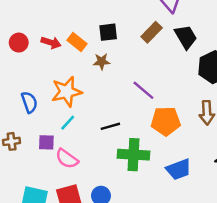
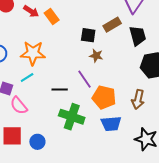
black square: (108, 32) -> (88, 35), moved
brown star: (102, 62) -> (96, 56), moved
purple line: (143, 90) -> (84, 79), moved
blue trapezoid: (179, 169) -> (111, 124), moved

